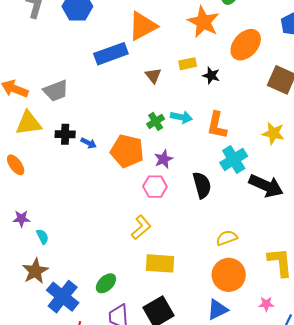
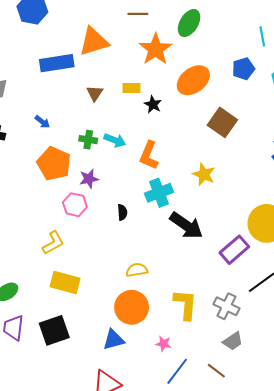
green cross: (156, 121) -> (88, 140), turned 30
blue arrow: (89, 143) -> (42, 122), moved
black semicircle: (202, 185) -> (122, 212), size x0.6

